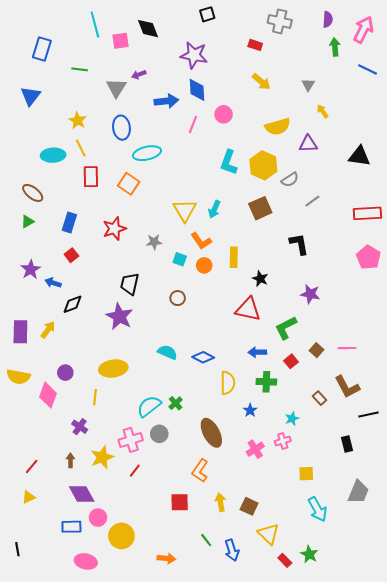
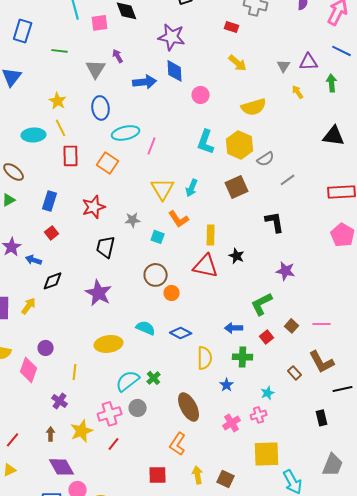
green arrow: (335, 47) -> (332, 83), moved
purple arrow: (139, 75) -> (118, 56), turned 80
pink line: (193, 125) -> (152, 146), moved
purple triangle: (308, 144) -> (309, 62), moved
orange circle: (204, 265) -> (172, 293), moved
black trapezoid: (130, 284) -> (106, 247), moved
brown circle: (178, 298) -> (156, 275), size x1.5
red triangle: (248, 309) -> (206, 266), moved
yellow ellipse: (113, 369) -> (109, 344), moved
yellow square: (306, 474) -> (267, 454), moved, size x1.8

